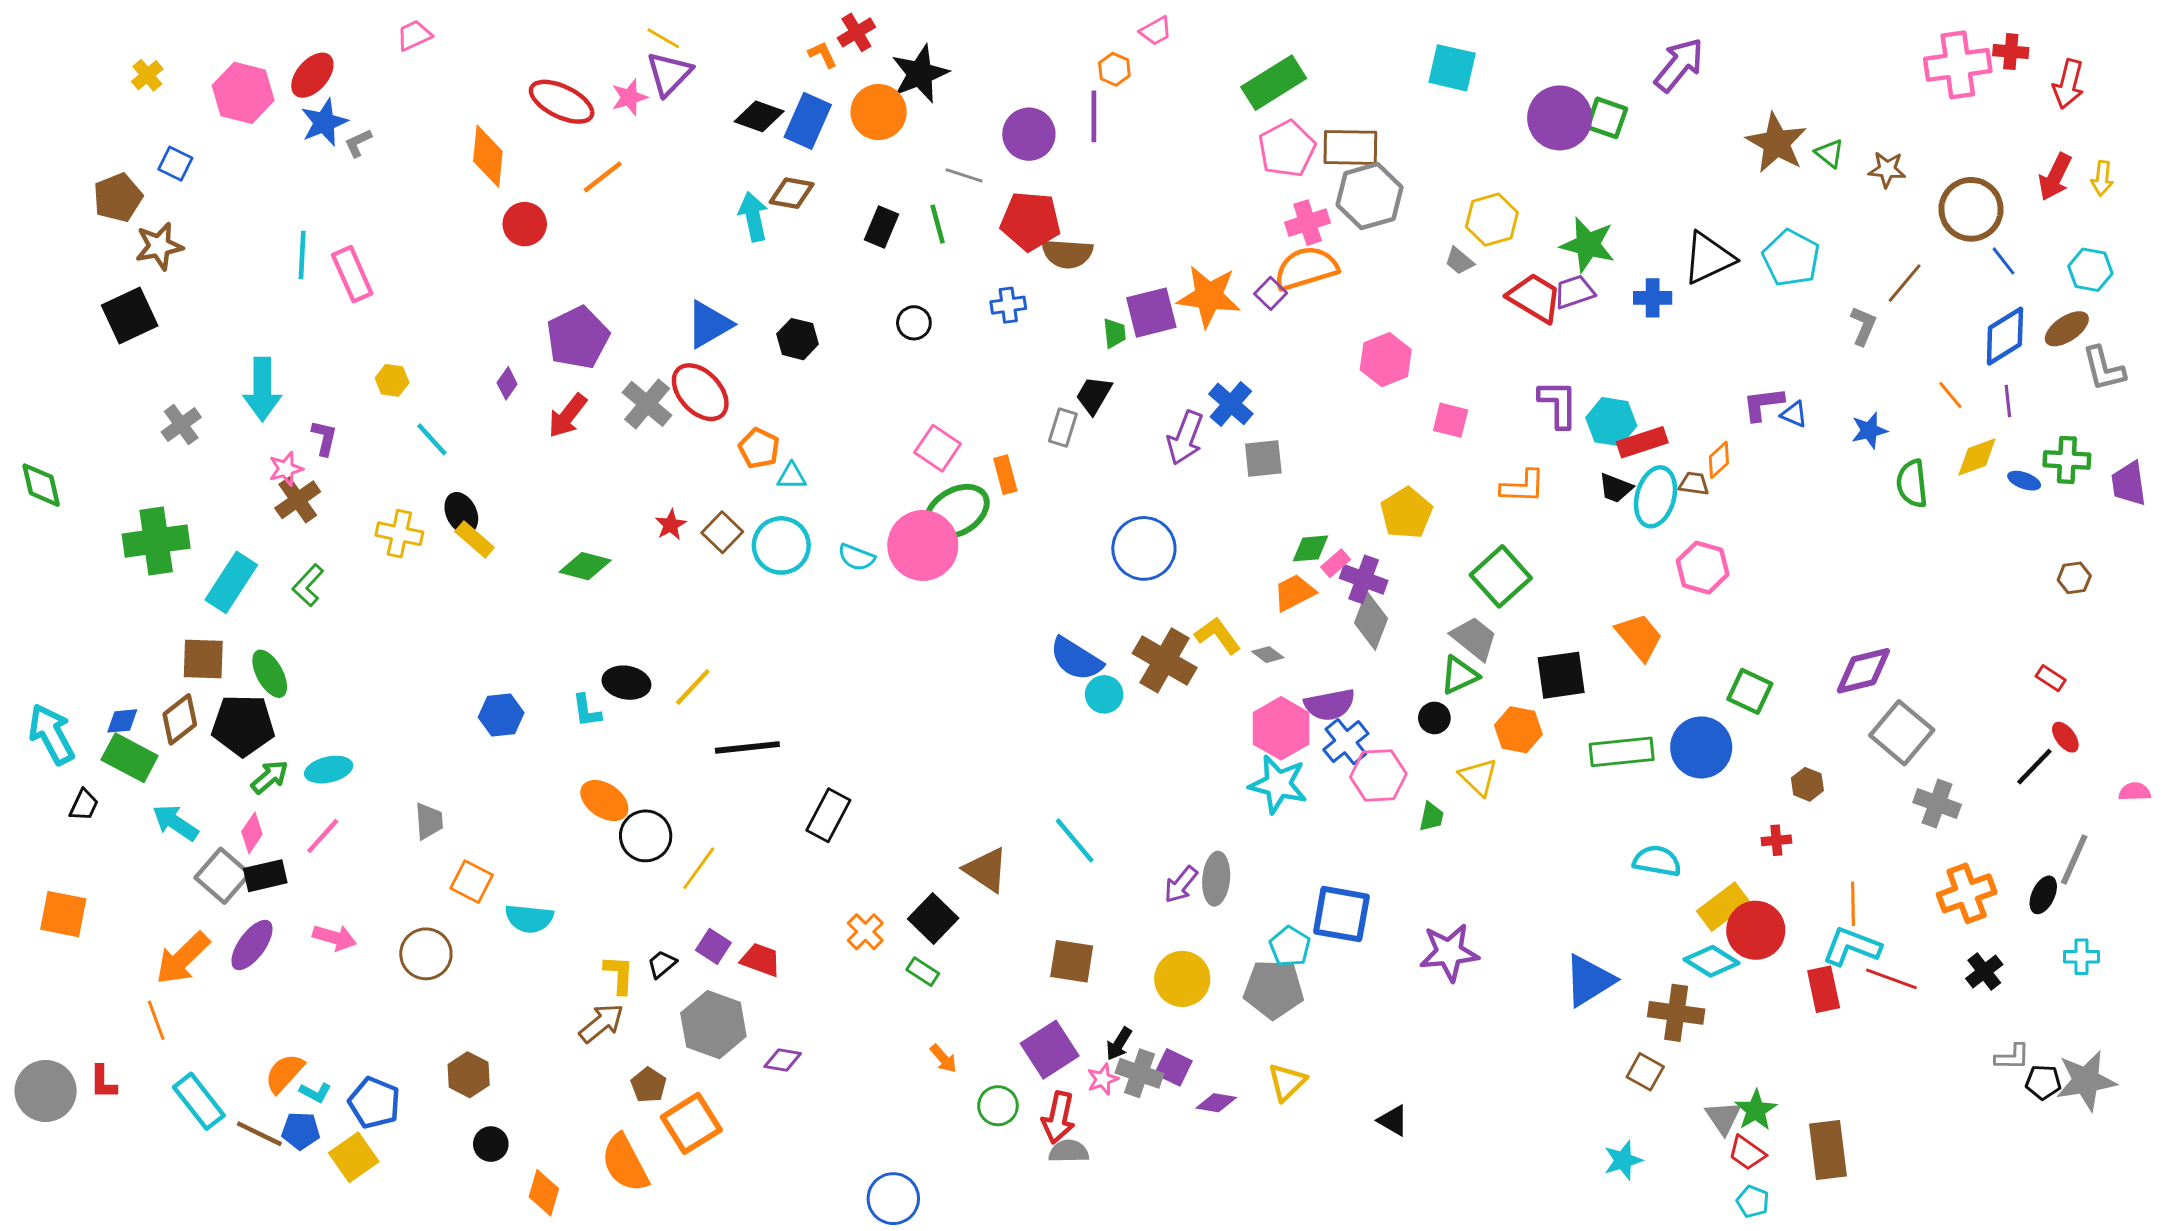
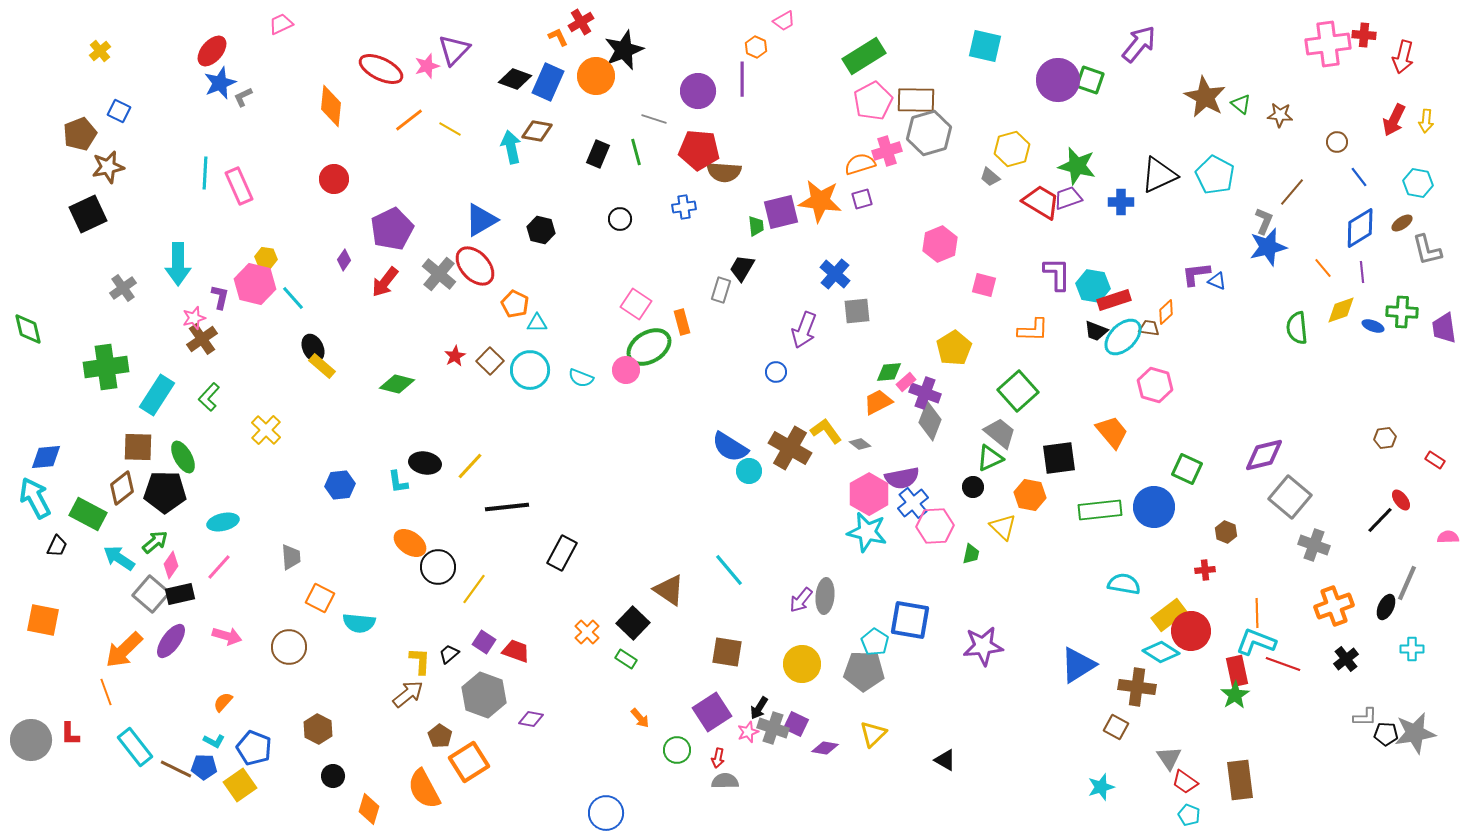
yellow line: (663, 38) -> (450, 129), moved
pink hexagon: (243, 93) -> (255, 284), moved
brown circle: (1971, 209) -> (1337, 142), size x0.5
red circle: (525, 224) -> (334, 179), moved
orange semicircle: (1306, 268) -> (860, 164), moved, size x0.7
purple square: (1271, 293) -> (862, 199), turned 30
brown ellipse: (2067, 329) -> (1402, 223), size x0.7
blue star: (1869, 430) -> (1268, 247), moved, size x1.5
purple arrow: (1185, 438) -> (804, 330), moved
cyan ellipse: (1656, 497) -> (1123, 337), turned 30
yellow cross: (399, 534) -> (266, 430), moved, turned 32
pink circle: (923, 545) -> (626, 370), size x0.6
blue circle: (1144, 548) -> (776, 372), size x0.5
brown hexagon: (2074, 578) -> (1385, 438), moved
red rectangle: (2051, 678) -> (1435, 460), moved
blue diamond: (122, 721) -> (46, 457), moved, size x1.4
green arrow: (270, 777) -> (155, 542), moved
orange semicircle: (284, 1073) -> (223, 702), moved, size x0.7
green star: (1756, 1110) -> (1235, 695), moved
red arrow: (1058, 1117) -> (718, 758), size x0.6

